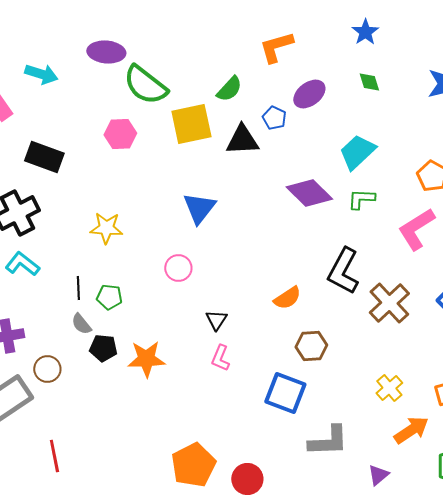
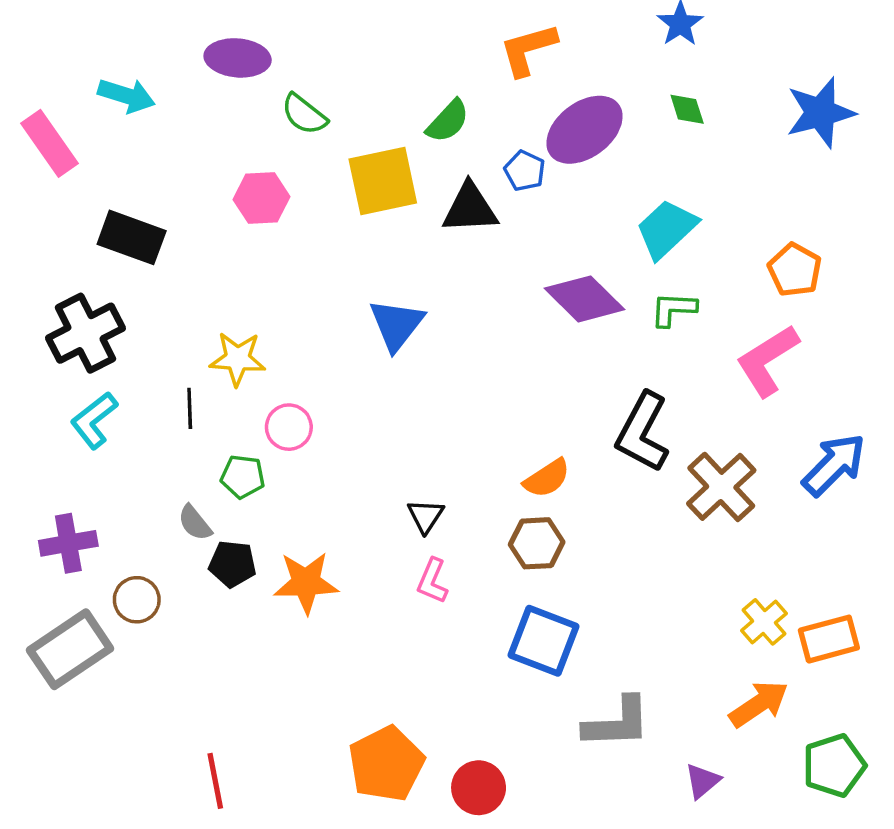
green semicircle: (145, 85) -> (304, 114), size x0.6
purple ellipse: (309, 94) -> (585, 130), size x1.4
cyan L-shape: (22, 264) -> (94, 420), turned -76
pink circle: (178, 268) -> (289, 427), moved
black line: (78, 288) -> (190, 408), moved
brown hexagon: (311, 346) -> (537, 543), moved
yellow cross: (389, 388) -> (764, 622), moved
red line: (54, 456) -> (215, 781), moved

